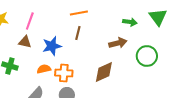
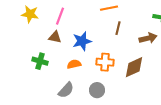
brown line: (78, 33) -> (118, 28), moved
orange cross: (64, 73) -> (105, 62), moved

